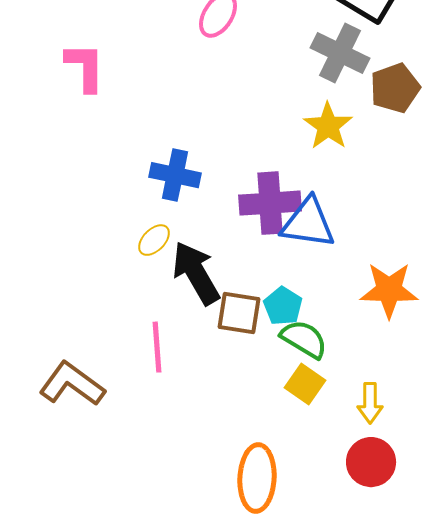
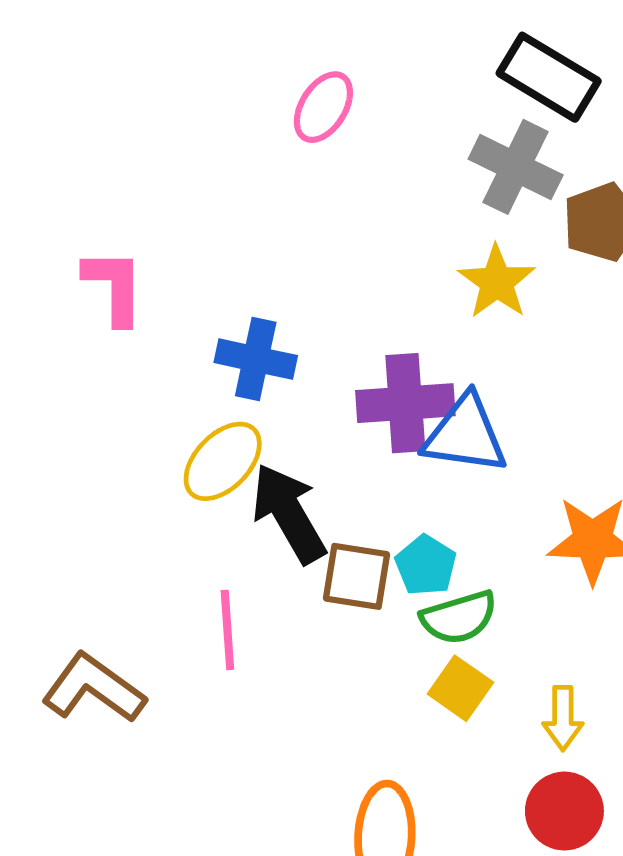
pink L-shape: (85, 67) -> (114, 287), moved
yellow ellipse: (154, 240) -> (223, 461), size x1.6
green semicircle: (304, 339) -> (459, 617), turned 132

